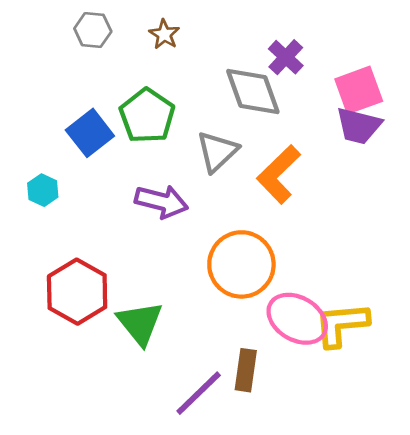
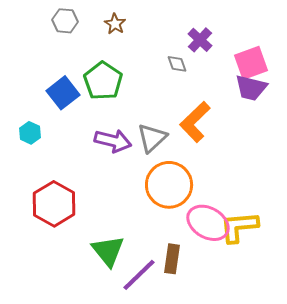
gray diamond: (253, 91) -> (177, 64), size x0.5
gray triangle: (217, 152) -> (152, 138), moved
green triangle: (140, 323) -> (108, 251), moved

